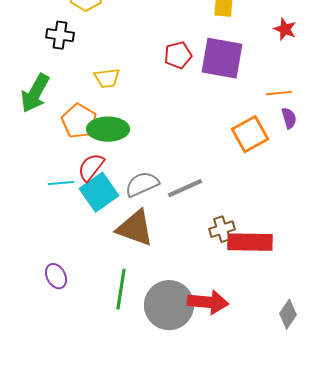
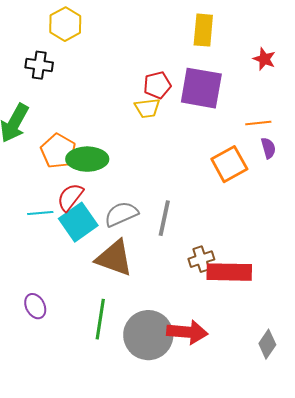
yellow trapezoid: (107, 78) -> (147, 108), moved
gray line: (185, 188) -> (164, 218), turned -54

